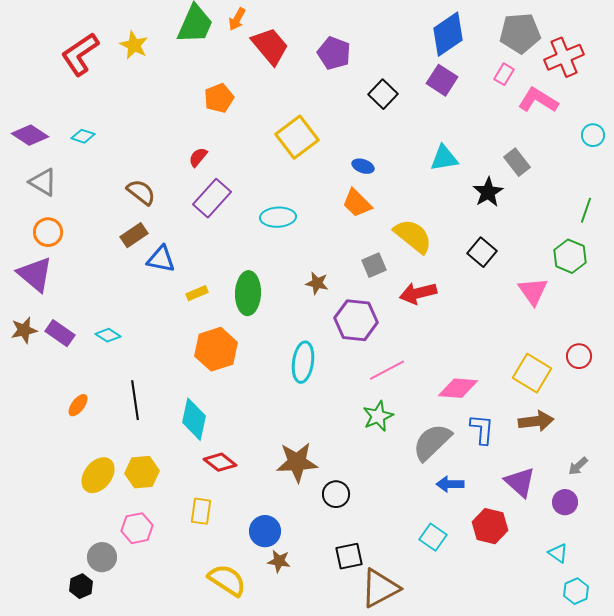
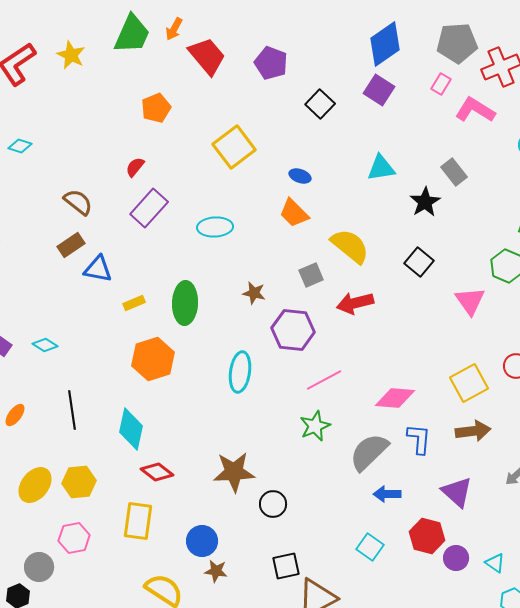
yellow square: (532, 373) -> (469, 383), turned 30
purple circle: (565, 502) -> (456, 558), moved
yellow rectangle: (201, 511) -> (138, 521), size x1.4

